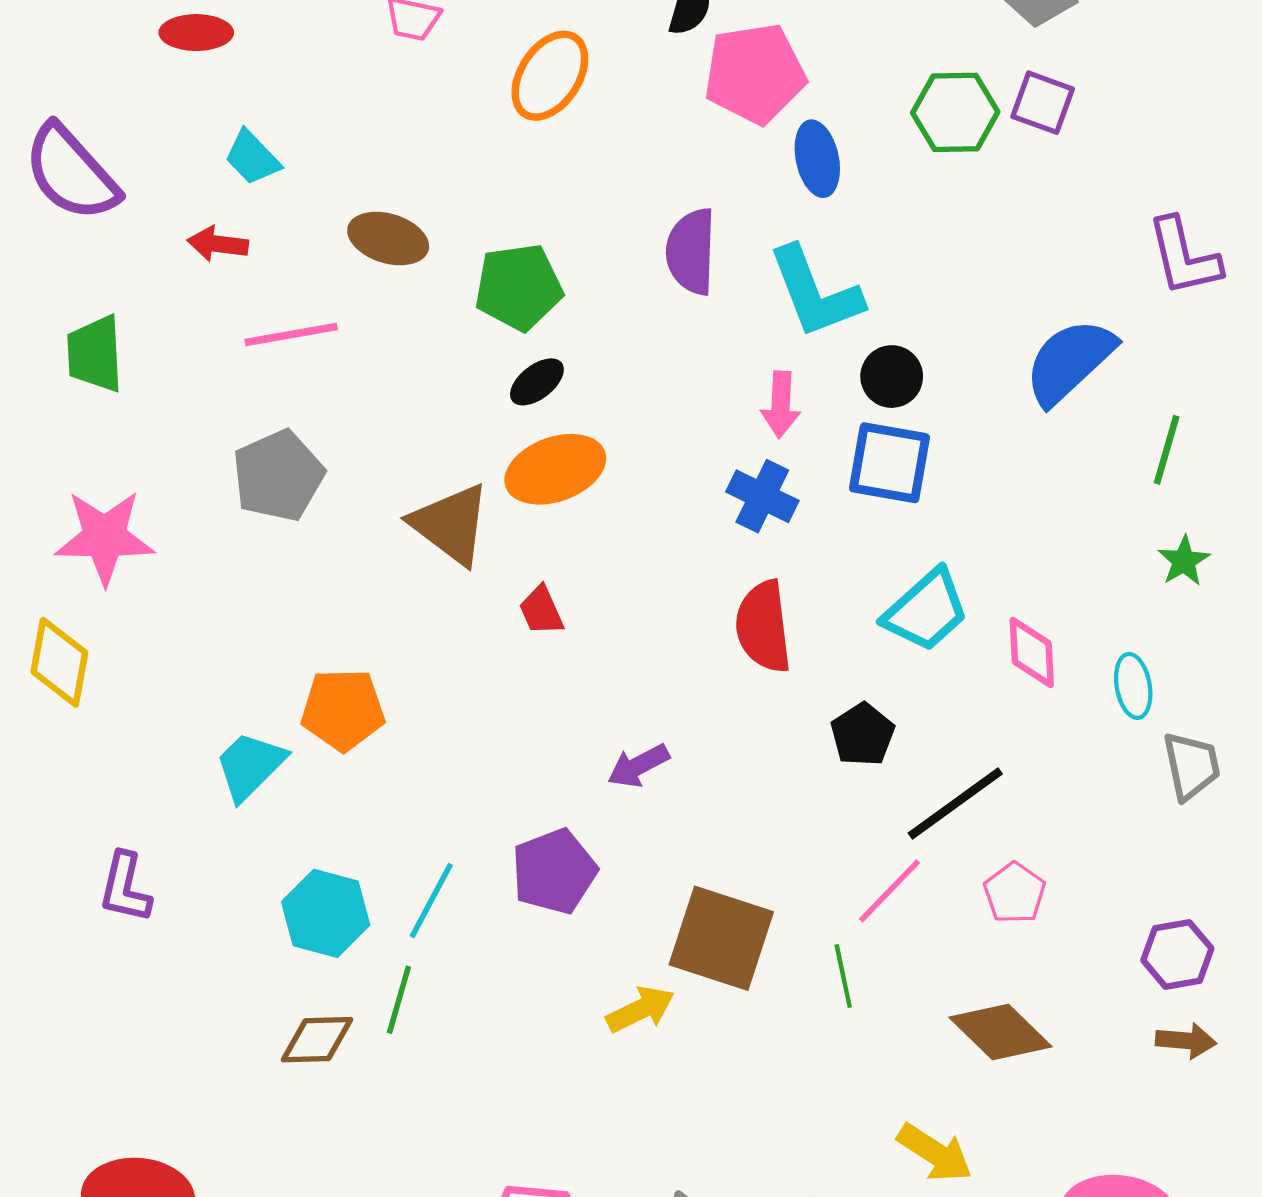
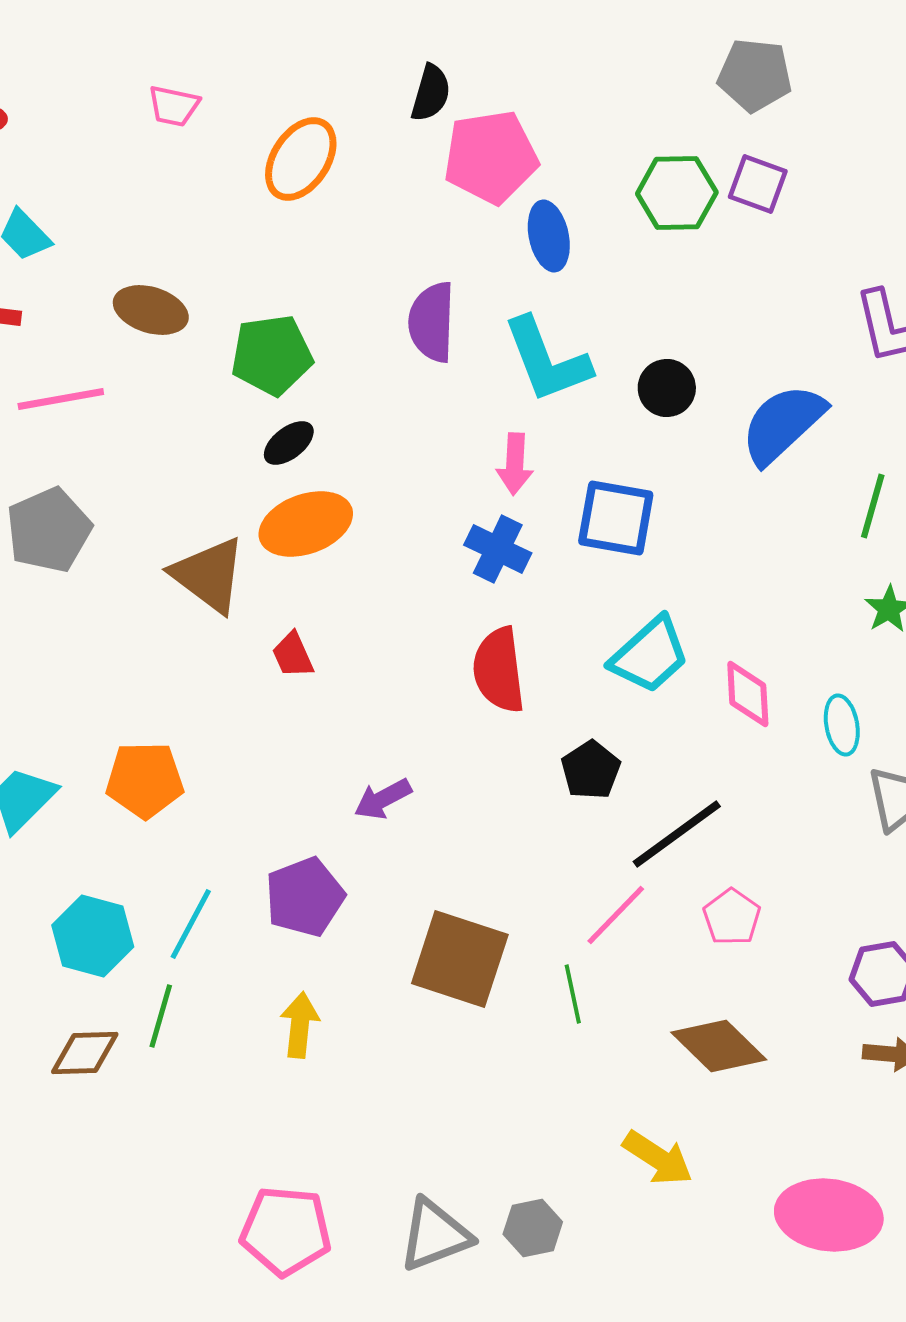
black circle: (892, 377) -> (667, 388), moved
orange pentagon: (343, 710) -> (145, 780), moved
yellow arrow: (640, 1009) -> (300, 1025), moved, turned -58

